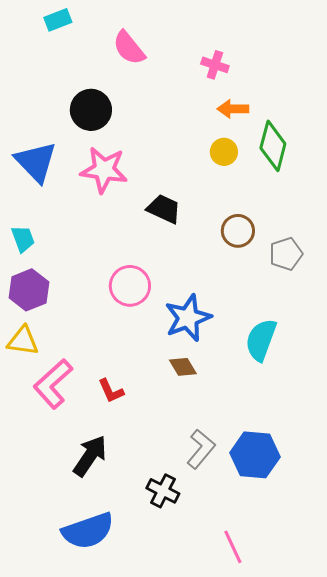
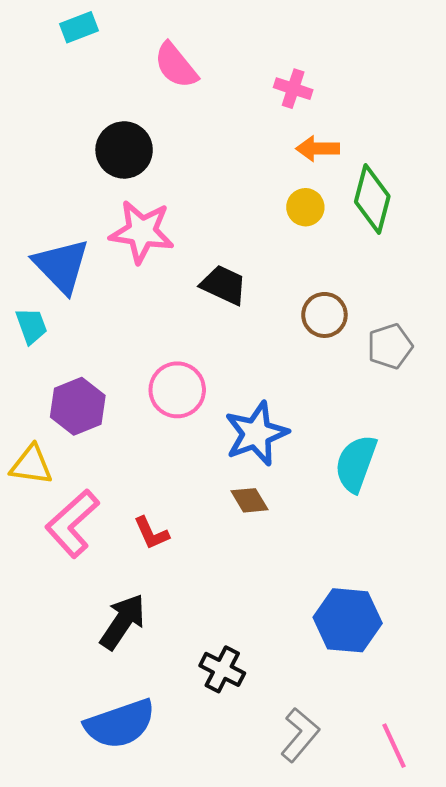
blue triangle: (36, 162) -> (61, 266), moved
purple hexagon: (29, 290) -> (78, 406), moved
gray L-shape: (201, 449) -> (300, 735), moved
pink line: (233, 547) -> (394, 746), moved

